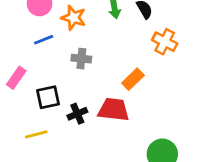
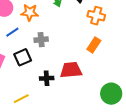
orange rectangle: (133, 79) -> (94, 45), moved
black square: (48, 97) -> (23, 57), moved
black cross: (77, 114) -> (47, 78), turned 32

